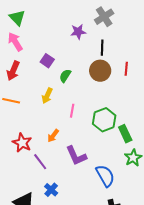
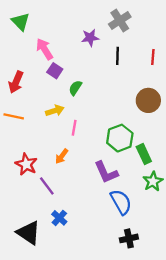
pink arrow: (15, 42) -> (45, 49), moved
red line: (126, 69) -> (153, 57), moved
brown circle: (100, 71) -> (148, 100), moved
yellow arrow: (47, 96) -> (55, 111), turned -133
pink line: (72, 111) -> (74, 128), moved
purple L-shape: (76, 156) -> (106, 172), moved

